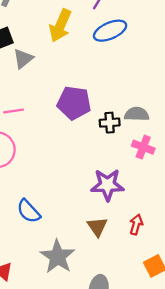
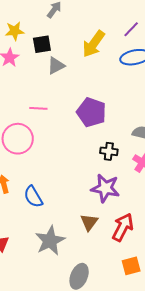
black cross: (110, 123) -> (109, 151), moved
red arrow: (136, 224) -> (123, 227), size x1.6

